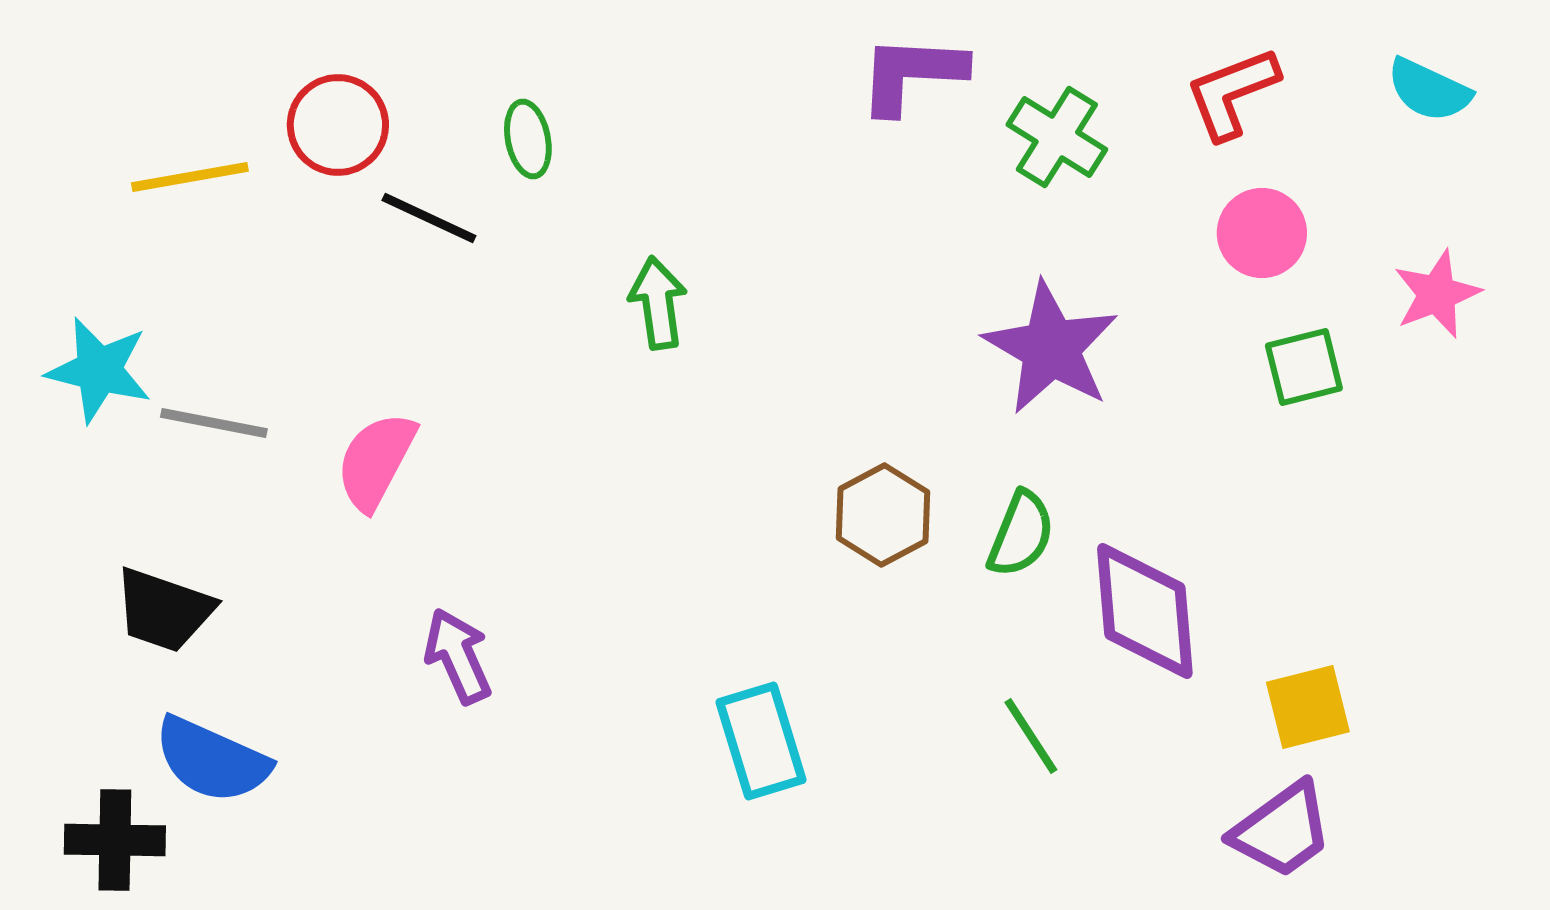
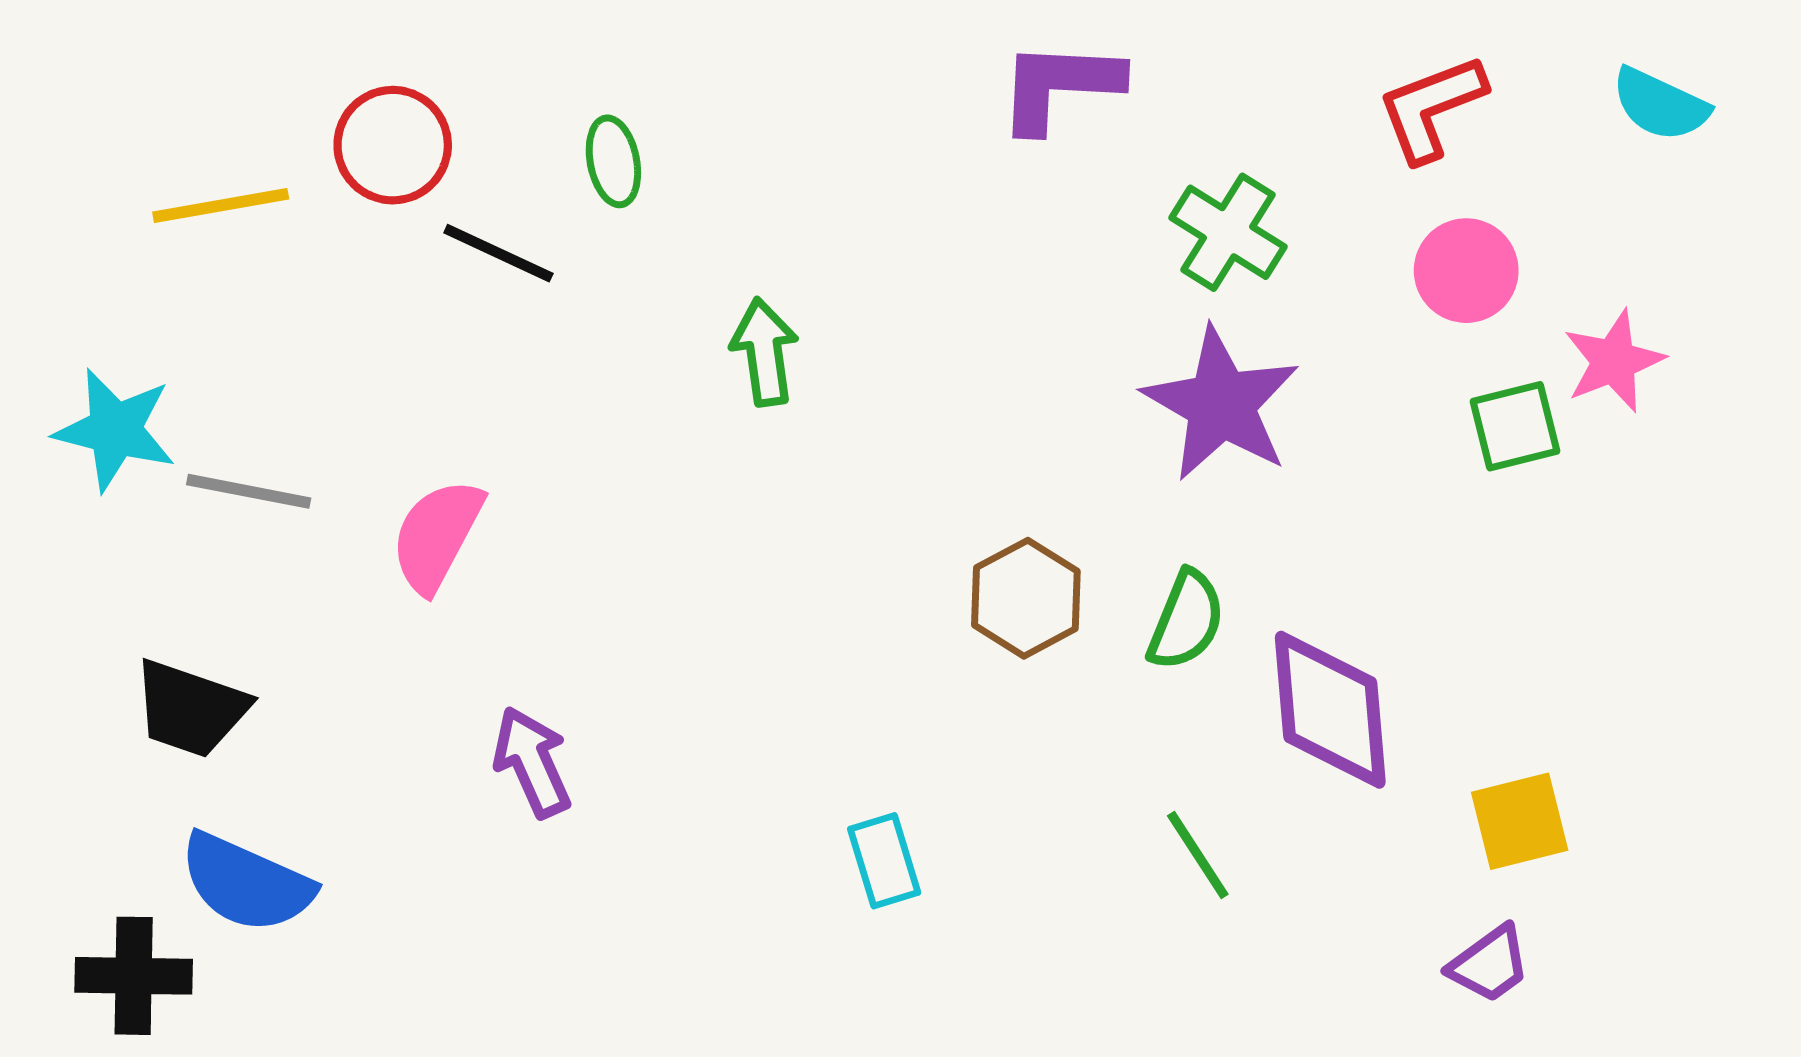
green cross: (1057, 137) -> (1228, 232), moved
pink star: (1437, 294) -> (1614, 361), moved
cyan rectangle: (761, 741) -> (884, 861), size x0.7
purple trapezoid: (1282, 830) -> (1489, 964), size x0.7

